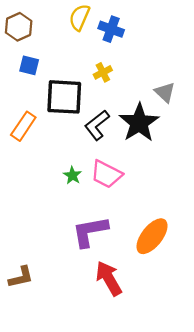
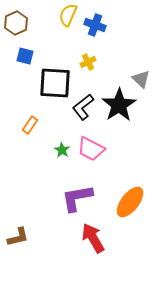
orange rectangle: (23, 126) -> (30, 125), moved, size x0.7

